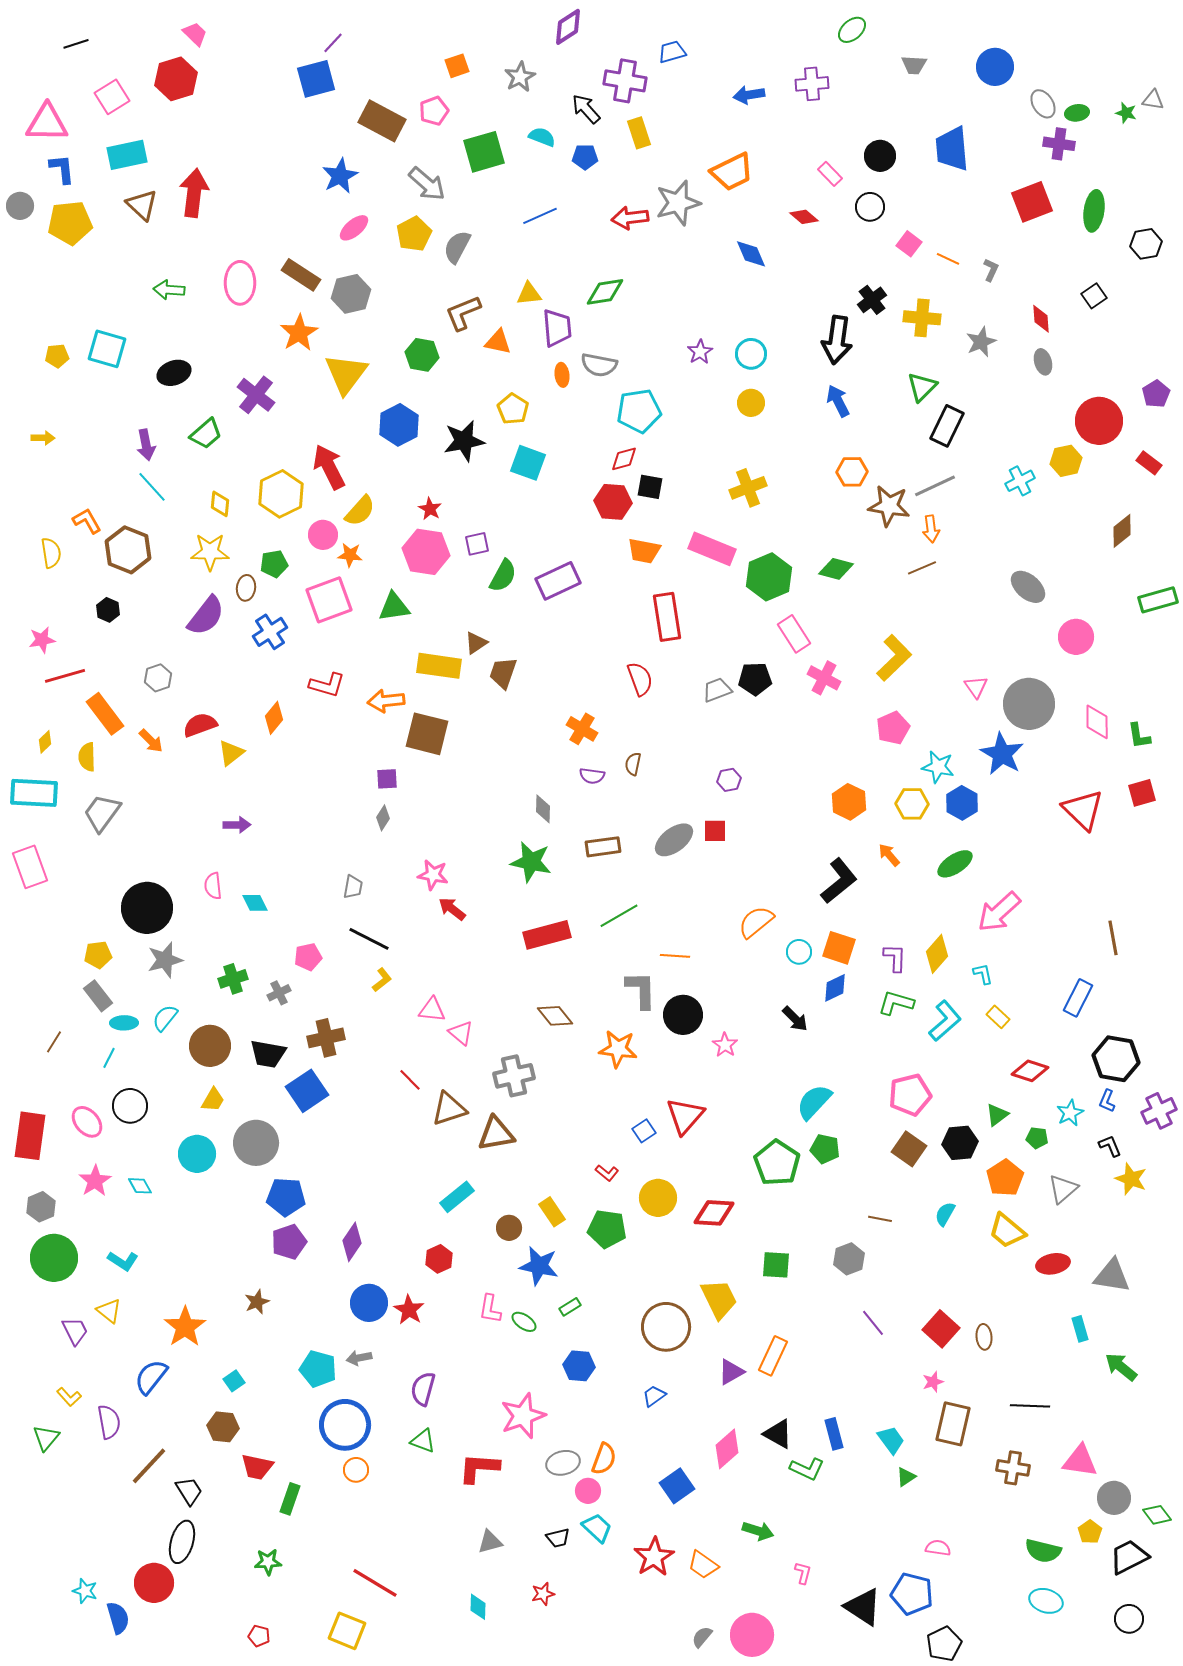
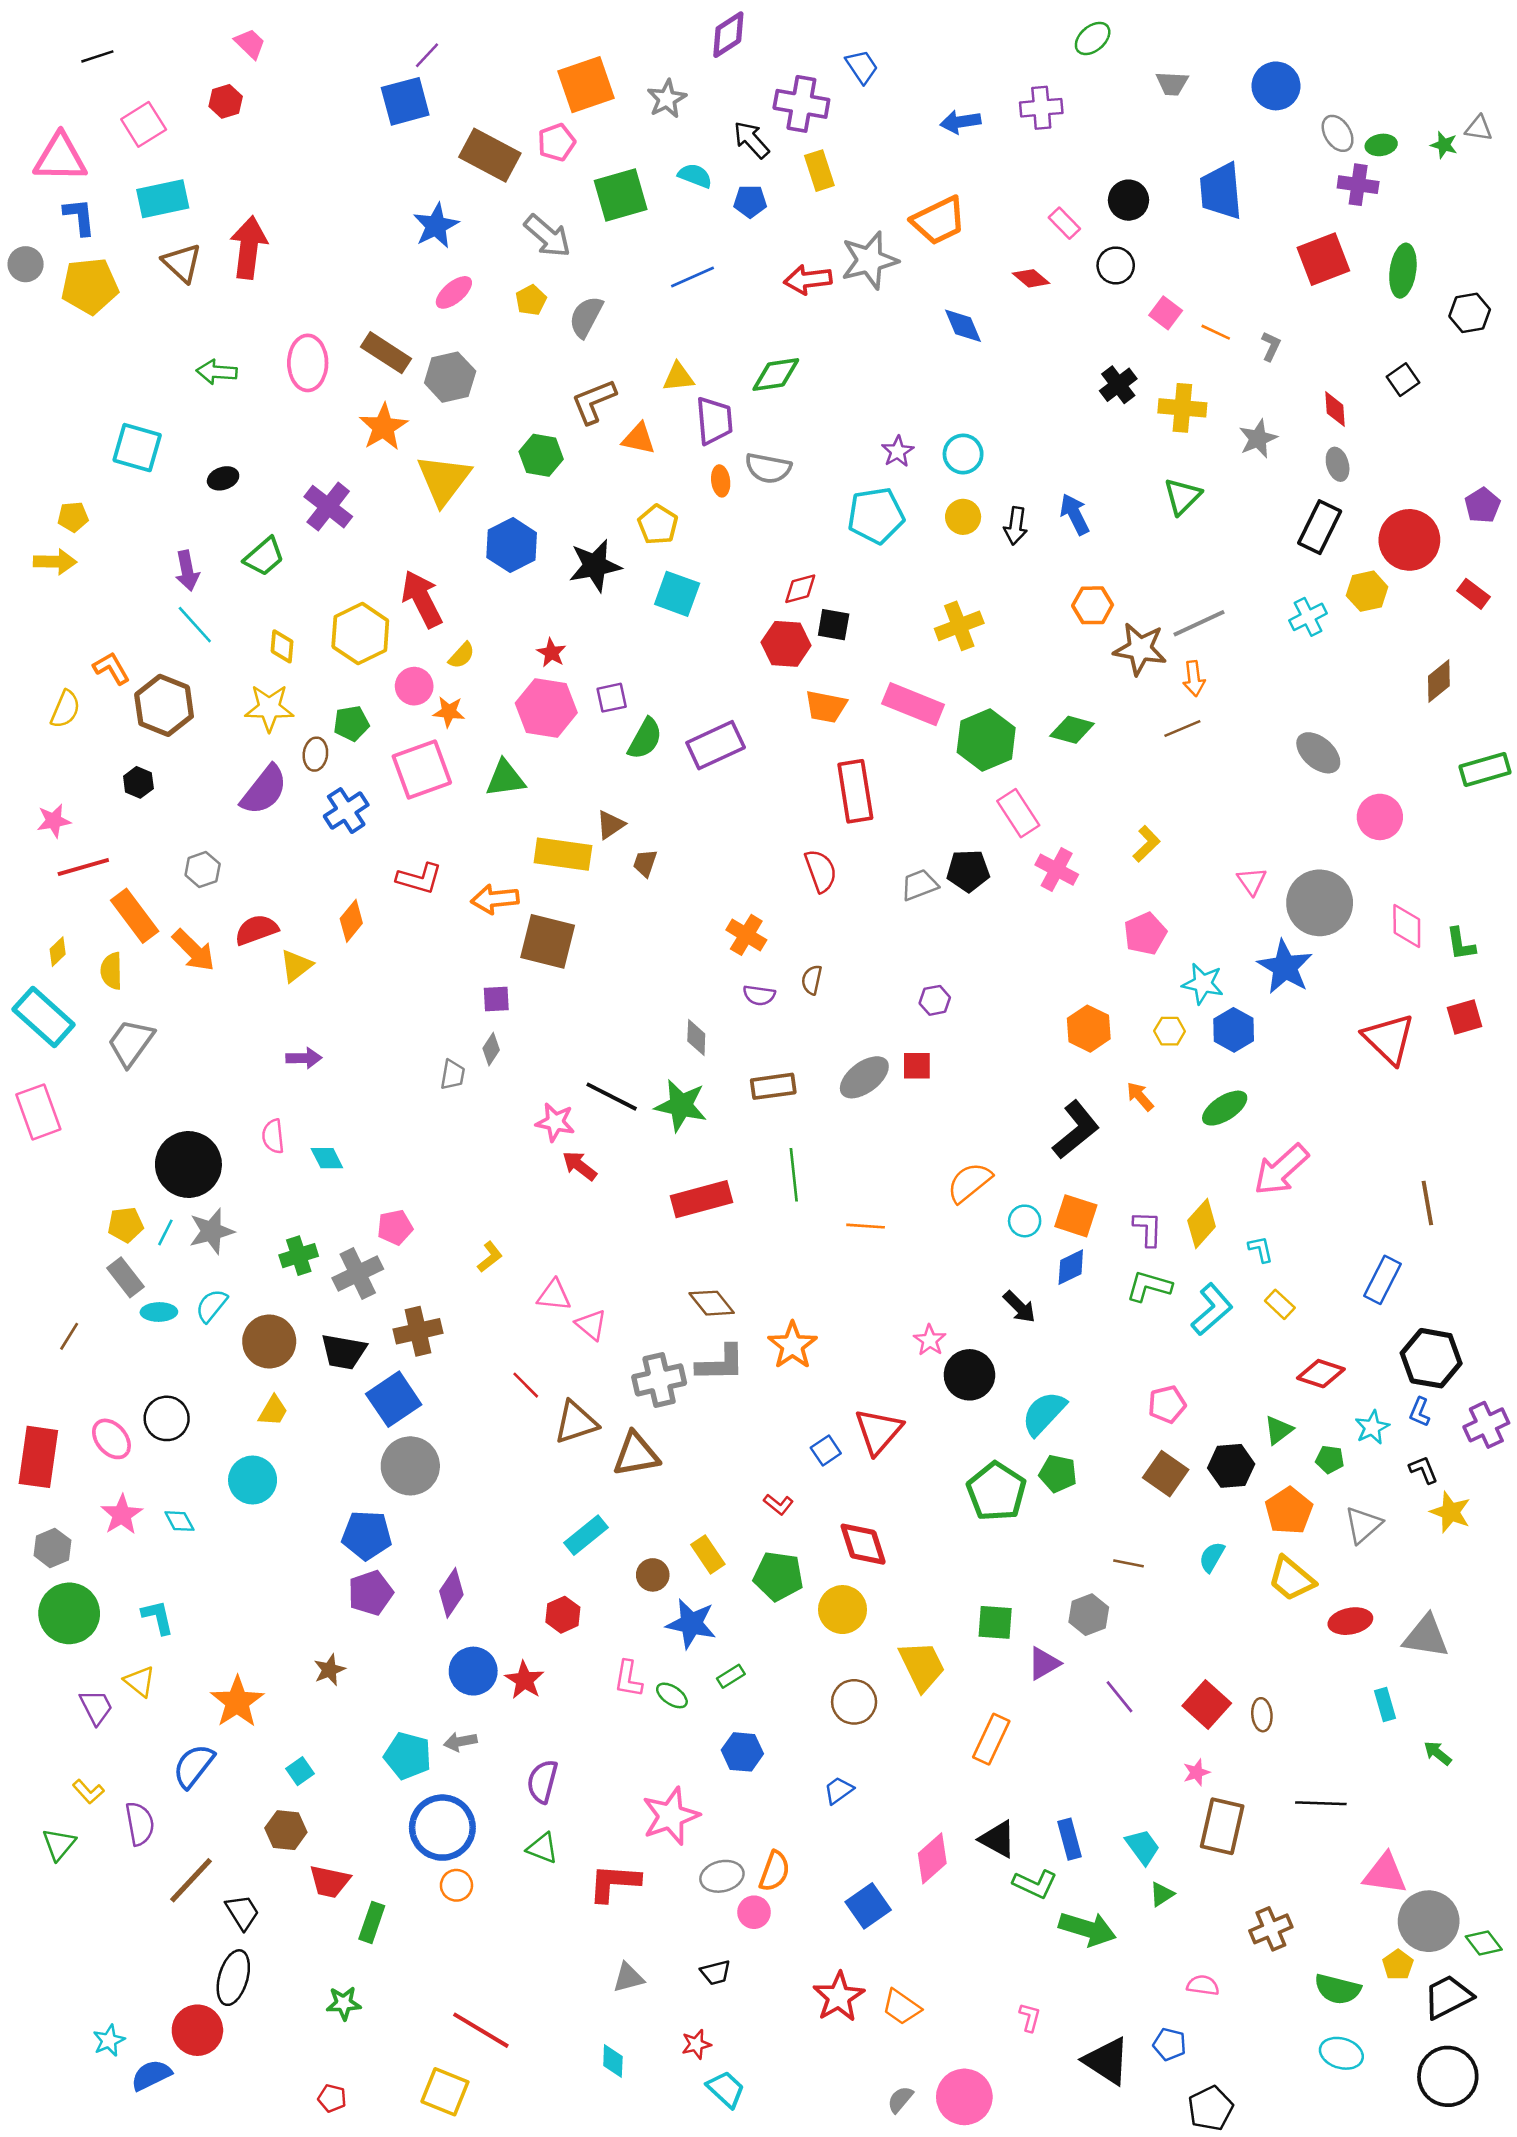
blue trapezoid: (672, 52) -> (862, 67), turned 72
orange square: (457, 66) -> (586, 85), size x1.8
red hexagon: (176, 79) -> (226, 101), size x0.6
yellow pentagon: (414, 234) -> (531, 300), size x0.7
black arrow: (837, 340) -> (1016, 526), moved, size x0.6
yellow pentagon: (57, 356) -> (73, 517), moved
black ellipse: (174, 373) -> (223, 478), size x0.7
cyan pentagon: (639, 411) -> (876, 516), moved
black rectangle: (947, 426) -> (1320, 527), moved
yellow arrow: (43, 438) -> (55, 562), size x1.4
yellow semicircle: (360, 511) -> (462, 655), size x0.7
yellow semicircle: (51, 553) -> (65, 709), turned 32
yellow L-shape: (894, 658) -> (1146, 844), size x0.6
brown trapezoid: (503, 673) -> (645, 863), size x0.7
orange arrow: (151, 741) -> (194, 950), size x1.4
cyan rectangle: (34, 793) -> (44, 1017), turned 39
yellow hexagon: (912, 804) -> (1170, 1031), size x0.7
gray trapezoid: (353, 887) -> (453, 1075), moved
green line: (619, 916) -> (794, 1175), turned -66
black line: (369, 939) -> (612, 1097), moved
gray L-shape: (641, 990) -> (721, 1363), moved, turned 90
gray cross: (279, 993) -> (358, 1274), size x1.6
black circle: (683, 1015) -> (969, 1375), moved
orange star: (618, 1049) -> (792, 1345), turned 30
cyan line: (109, 1058) -> (165, 1232), moved
pink pentagon: (910, 1095) -> (1167, 1404), size x0.7
gray circle: (256, 1143) -> (410, 1466), moved
yellow circle: (658, 1198) -> (843, 1610), moved
red diamond: (714, 1213) -> (863, 1544), moved, turned 69
cyan L-shape: (123, 1261) -> (158, 1617), turned -136
brown circle: (666, 1327) -> (854, 1702), size x0.7
green arrow: (1121, 1367) -> (1438, 1753), size x0.7
purple triangle: (731, 1372) -> (1044, 1663), moved
brown cross: (1013, 1468) -> (1271, 1929), moved, turned -32
gray circle: (1114, 1498) -> (1429, 1921), size x1.4
cyan trapezoid: (597, 1528) -> (726, 2089), moved
green arrow: (758, 1531) -> (1087, 1929), moved, size x1.4
cyan star: (85, 1591) -> (109, 2040), turned 30
blue pentagon: (912, 1594) -> (1170, 2044), size x0.6
blue semicircle: (118, 1618) -> (151, 2075), turned -100
black circle: (1129, 1619) -> (1448, 2076), size x1.6

